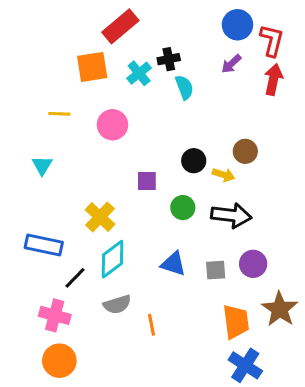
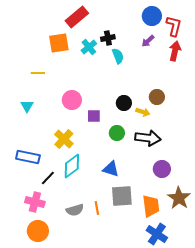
pink circle: (112, 125) -> (72, 100), moved
gray square: (216, 270) -> (122, 196), moved, size x1.6
gray semicircle: (117, 304) -> (75, 210), moved

